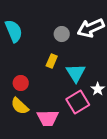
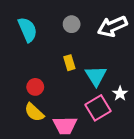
gray circle: (62, 34) -> (72, 24), moved
yellow rectangle: (52, 61) -> (69, 63), turned -40

